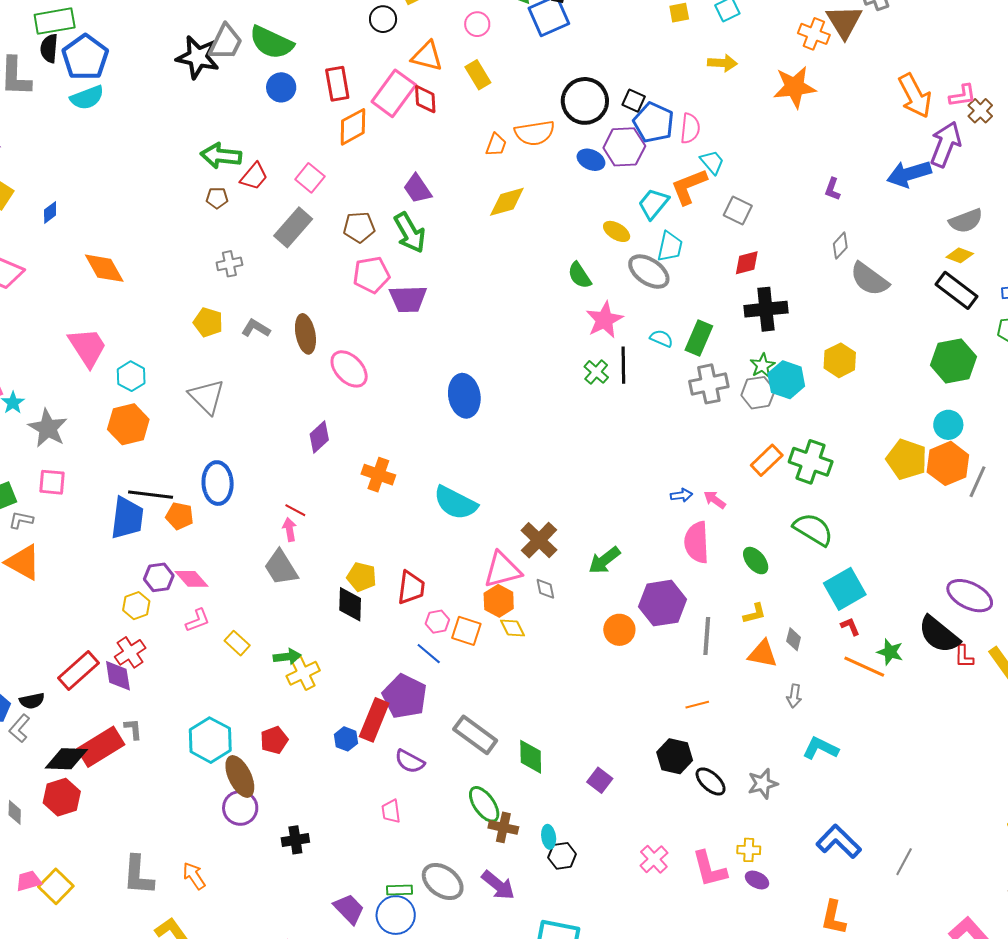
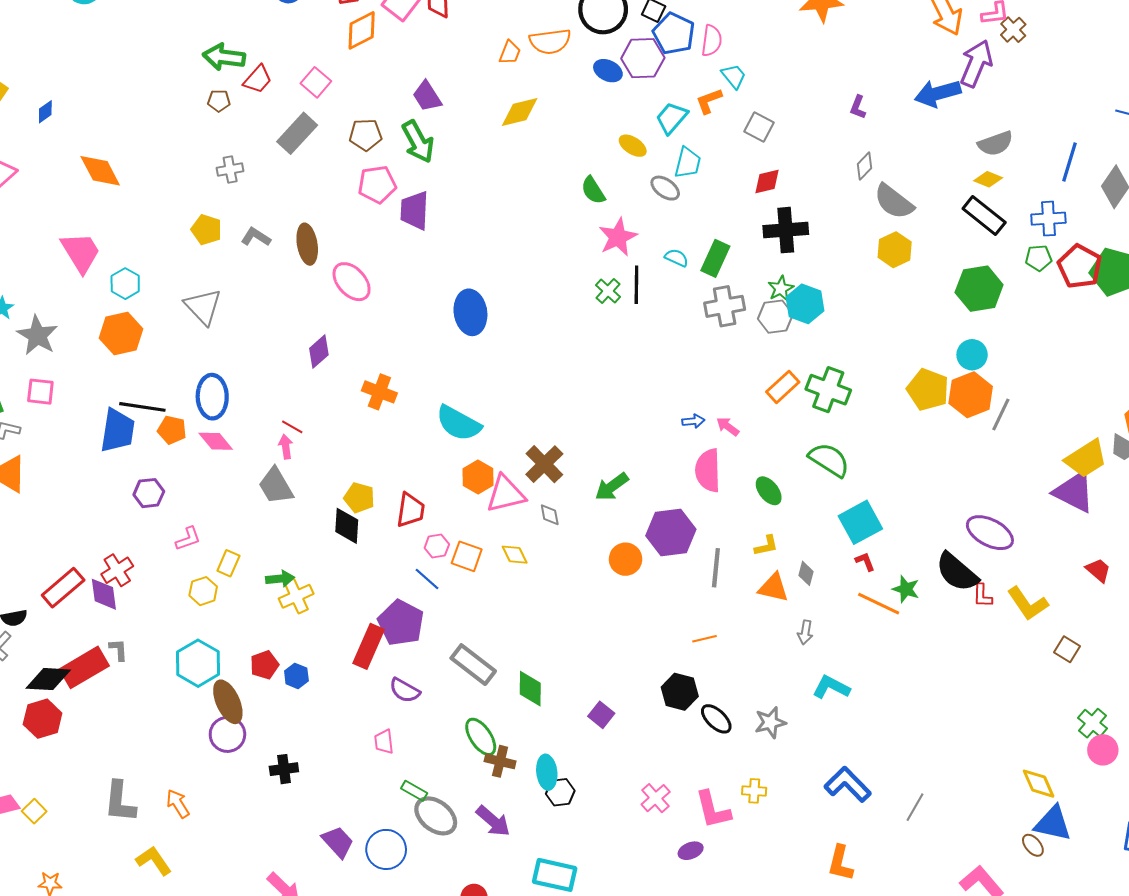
orange L-shape: (689, 186) -> (709, 101), size x0.7
gray ellipse: (649, 272) -> (665, 188), size x0.7
purple trapezoid: (408, 299) -> (415, 210), turned 93
yellow hexagon: (840, 360) -> (895, 250), moved
pink diamond: (191, 579) -> (216, 441), moved
orange hexagon: (499, 601) -> (478, 477), moved
yellow hexagon: (136, 606) -> (203, 591), moved
yellow rectangle: (237, 643) -> (228, 563), turned 70
blue hexagon: (346, 739) -> (296, 676), moved
cyan ellipse: (549, 837) -> (547, 772), size x1.4
purple ellipse: (757, 880) -> (691, 851), moved, turned -50
yellow square: (56, 886) -> (34, 811), size x0.7
green rectangle: (399, 890) -> (414, 791), moved, turned 30

